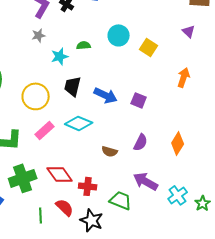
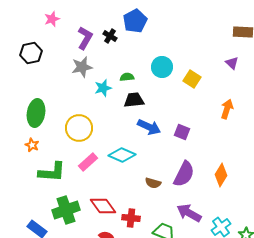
gray star: (39, 35) -> (82, 67), size x1.5
black trapezoid: (73, 86) -> (134, 100), moved, turned 70
purple semicircle: (141, 142) -> (184, 174), size x1.5

